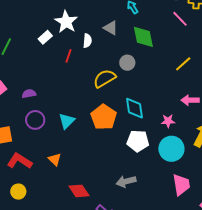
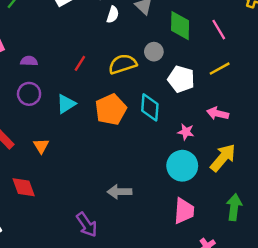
pink line: (180, 19) -> (219, 30), moved
red line: (68, 56) -> (80, 63), moved
white pentagon: (138, 141) -> (181, 79), moved
red diamond: (79, 191) -> (24, 187), moved

